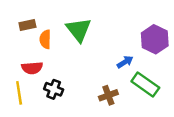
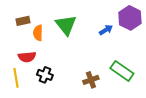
purple hexagon: (155, 39) -> (130, 18), moved
blue arrow: (125, 62) -> (106, 30), moved

